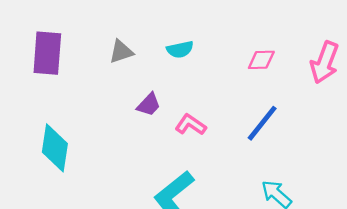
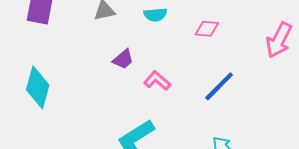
pink diamond: (261, 60) -> (207, 29), moved

